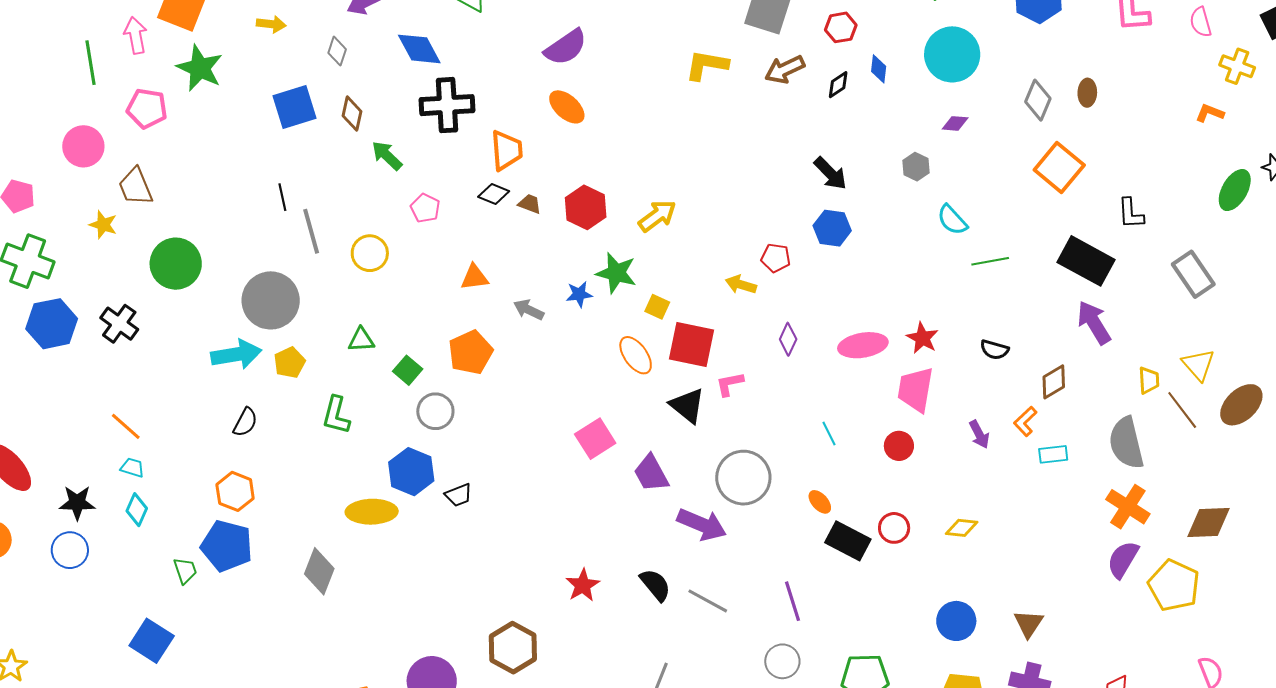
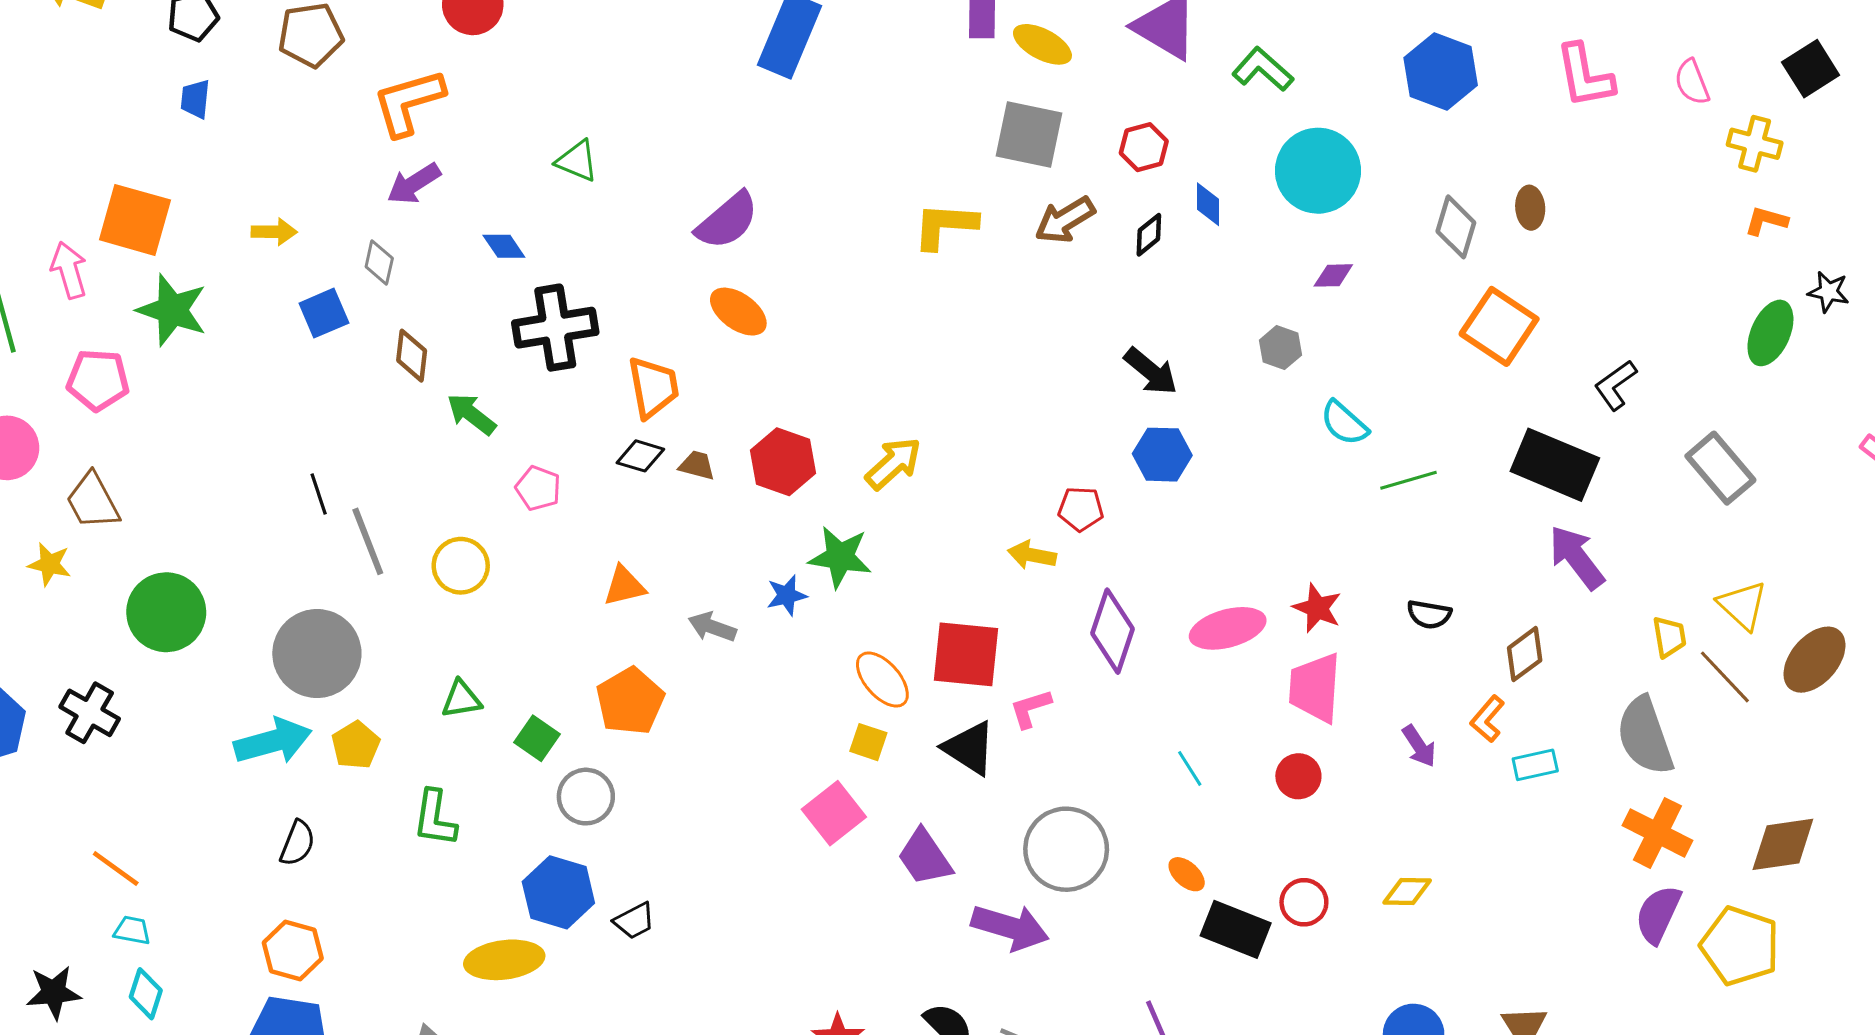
blue diamond: (419, 49) -> (504, 246), size x0.6
blue square: (294, 107) -> (324, 313), moved, size x0.7
orange L-shape: (1210, 113) -> (1766, 221), moved
black L-shape: (1131, 213) -> (1615, 385), turned 64
yellow square: (657, 307) -> (868, 742), moved
purple diamond: (788, 339) -> (1112, 631), size x1.6

